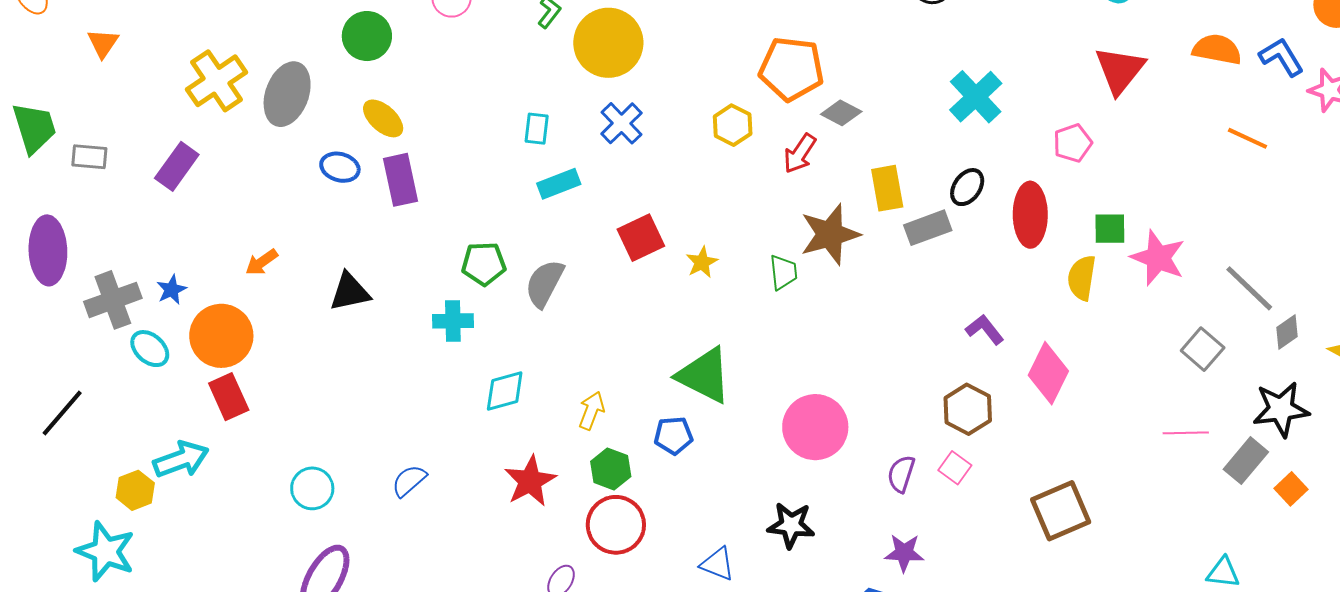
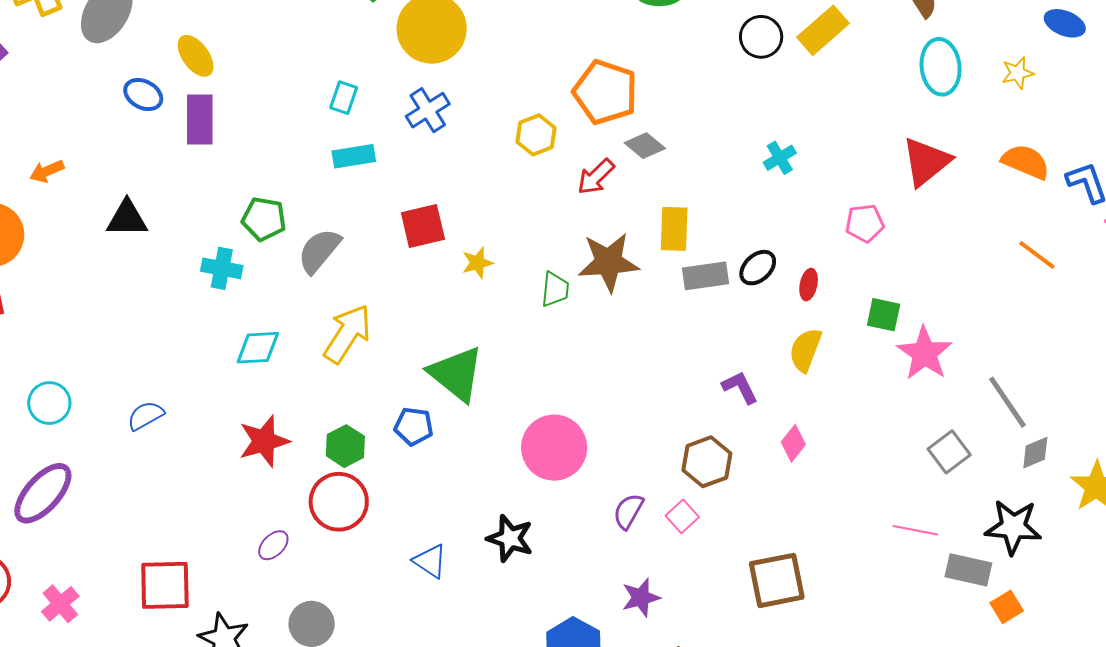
cyan cross: (976, 97) -> (780, 158), size x0.6
black ellipse: (967, 187) -> (758, 268), moved
red ellipse: (1030, 215) -> (809, 285), size x0.5
yellow semicircle: (1082, 278) -> (805, 350), moved
pink diamond: (1048, 373) -> (793, 443), size x0.6
yellow arrow: (591, 411) -> (347, 334), moved, size x1.6
gray rectangle: (1246, 461) -> (968, 570), turned 51
purple star: (904, 553) -> (641, 598), moved, turned -30

